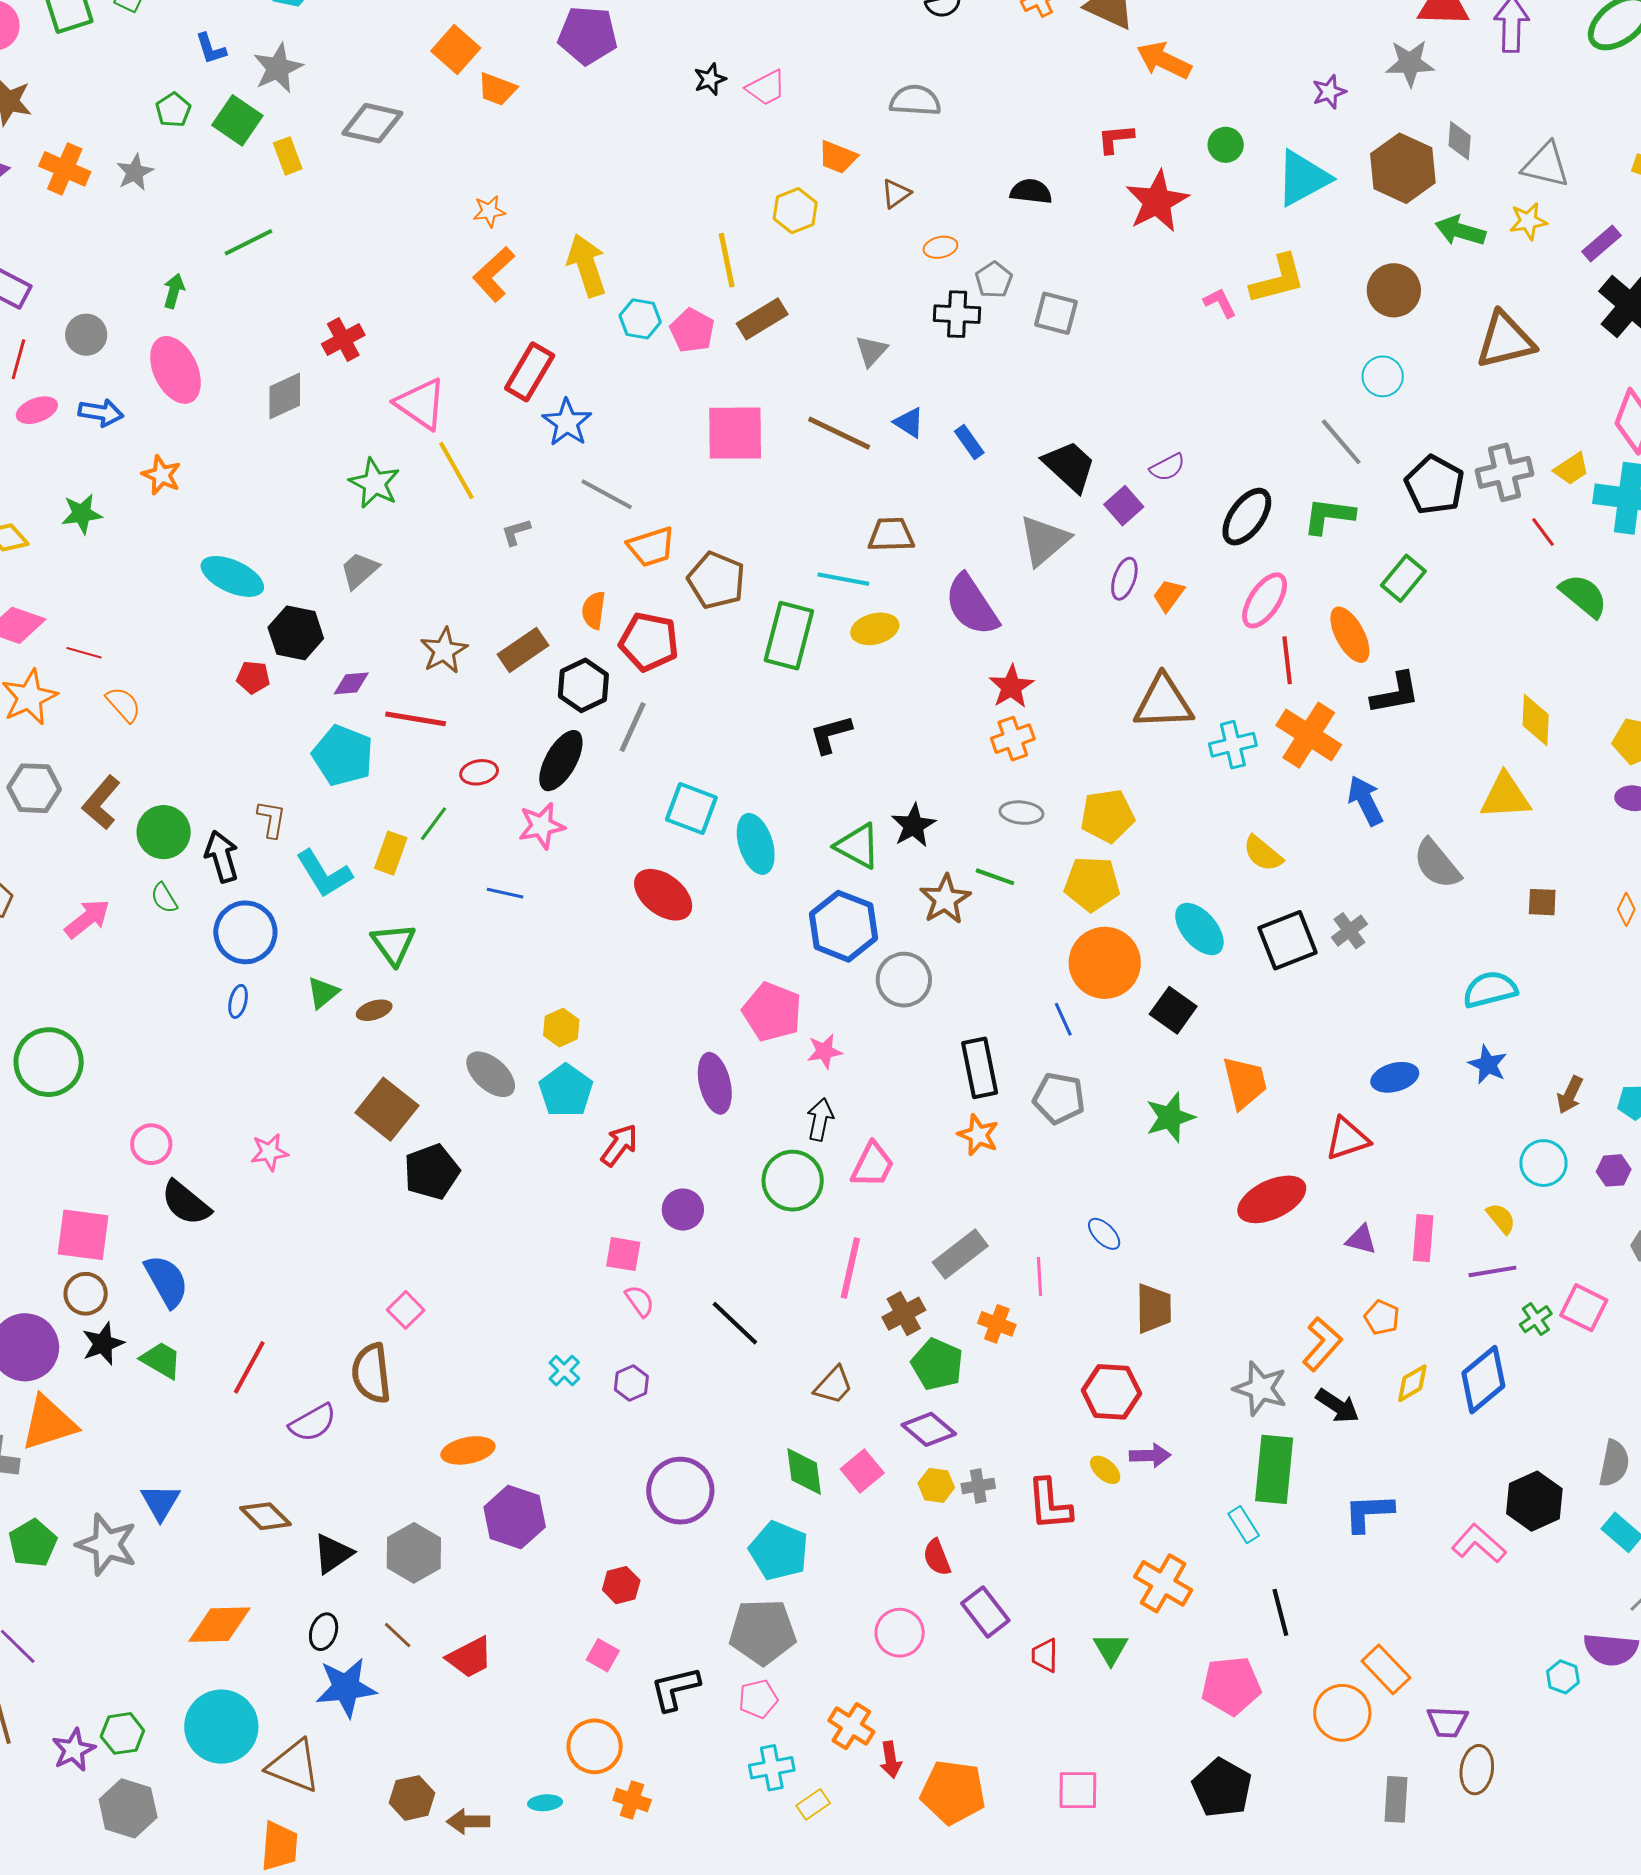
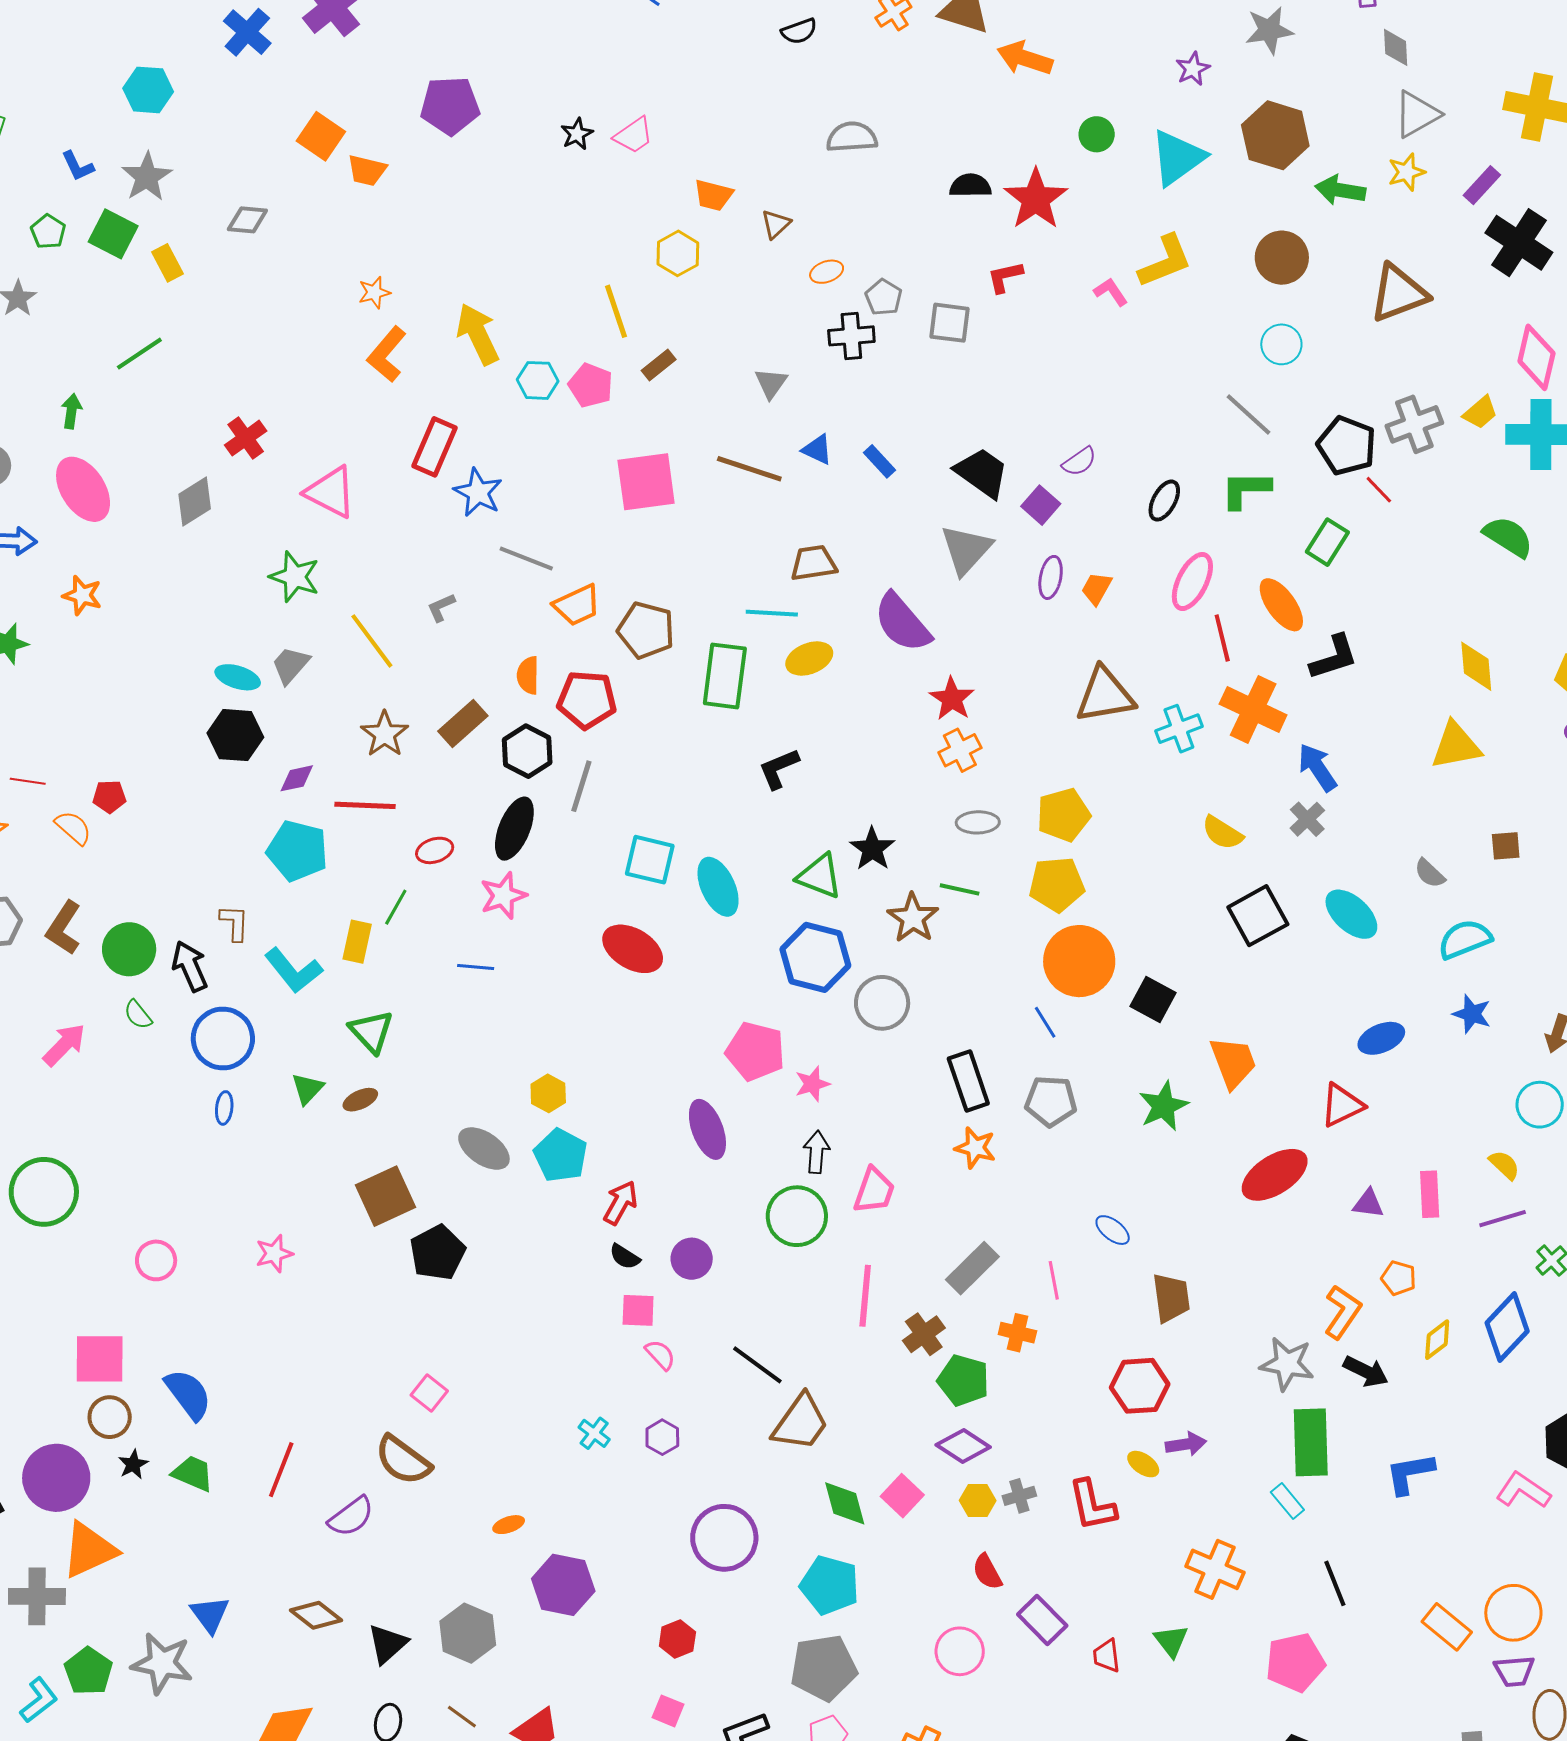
gray semicircle: (915, 100) -> (852, 137), moved
gray diamond: (372, 123) -> (247, 220), size x0.7
red L-shape: (1116, 139) -> (1005, 277), moved
gray diamond: (1460, 141) -> (1396, 47), moved
gray triangle: (1546, 165) -> (1417, 114), turned -36
black semicircle: (1031, 191) -> (970, 186), moved
brown rectangle: (762, 319) -> (659, 365), size x0.7
yellow line: (456, 470) -> (372, 641), moved
black ellipse: (1247, 517) -> (1164, 501), size x0.7
red line: (1543, 532) -> (1379, 490), moved
cyan ellipse: (232, 576) -> (238, 677), moved, size x0.7
red pentagon: (253, 677) -> (109, 797), moved
gray semicircle: (1437, 864) -> (1430, 873), moved, size x0.6
cyan ellipse: (1199, 929) -> (1351, 914), moved
gray cross: (1349, 931) -> (1307, 819), moved
brown square: (387, 1109) -> (385, 1196), turned 34
black semicircle: (186, 1203) -> (625, 1257), moved, size x0.6
black star: (103, 1344) -> (133, 1464), size x0.7
brown semicircle: (371, 1373) -> (403, 1460), turned -40
brown trapezoid: (833, 1385) -> (801, 1423), moved, size x1.5
orange ellipse: (468, 1450) -> (509, 1525), size x0.6
orange circle: (1342, 1713) -> (1513, 1613), moved

